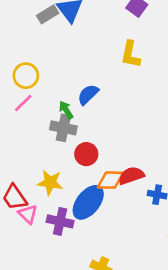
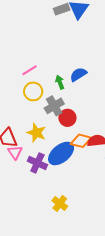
yellow circle: (26, 76) -> (33, 91), moved
gray cross: (63, 128) -> (54, 106), moved, turned 36

